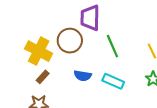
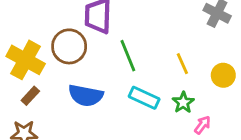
blue semicircle: (83, 76) -> (86, 95), size x1.4
cyan rectangle: (113, 81) -> (144, 98), moved

